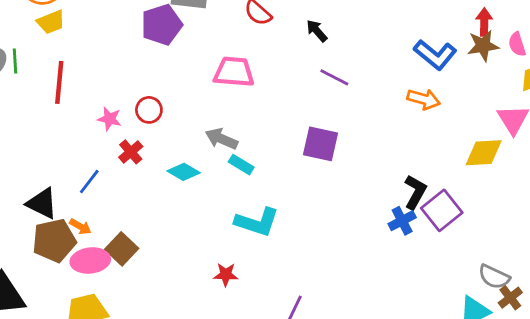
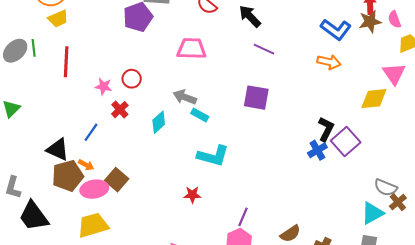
black arrow: (317, 31) -> (250, 16), size x1.4
cyan diamond: (184, 172) -> (159, 122), turned -70

